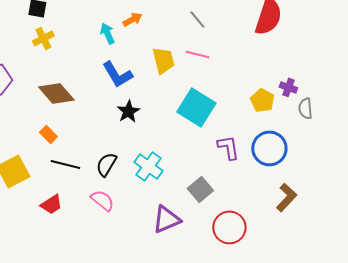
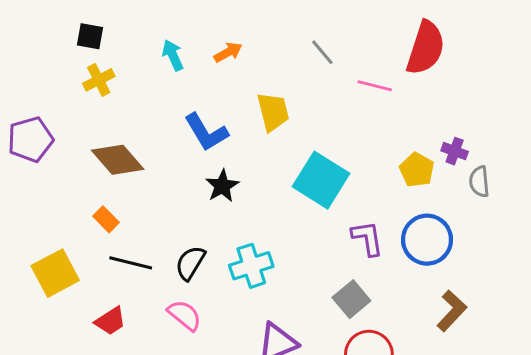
cyan arrow: (107, 33) -> (173, 55), moved
pink line: (197, 54) -> (375, 86), moved
cyan cross: (148, 166) -> (251, 266), turned 36
gray square: (200, 189) -> (351, 299), moved

